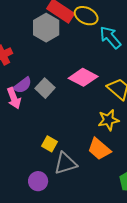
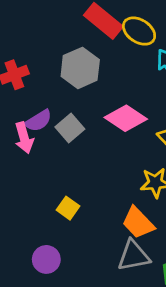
gray hexagon: (46, 28) -> (80, 68), moved
gray triangle: (65, 163) -> (134, 256), moved

